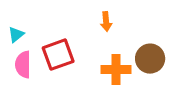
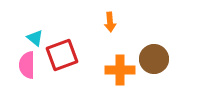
cyan triangle: (16, 35) -> (35, 38), moved, turned -42

